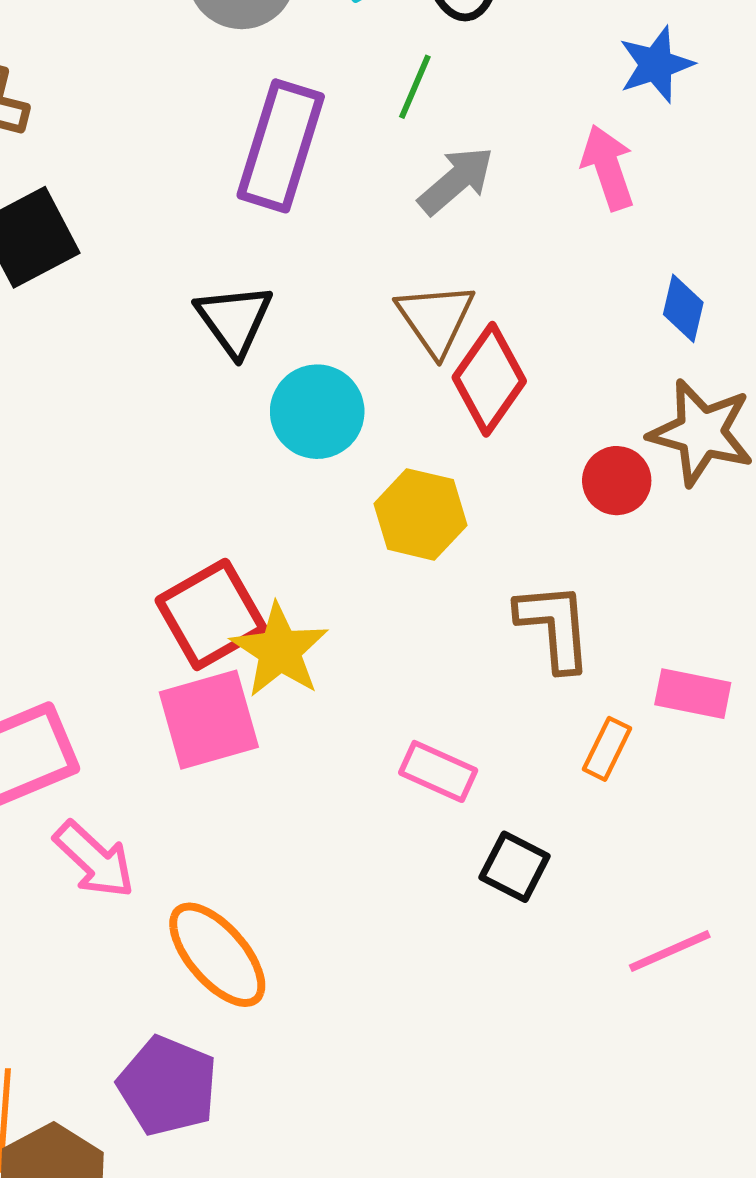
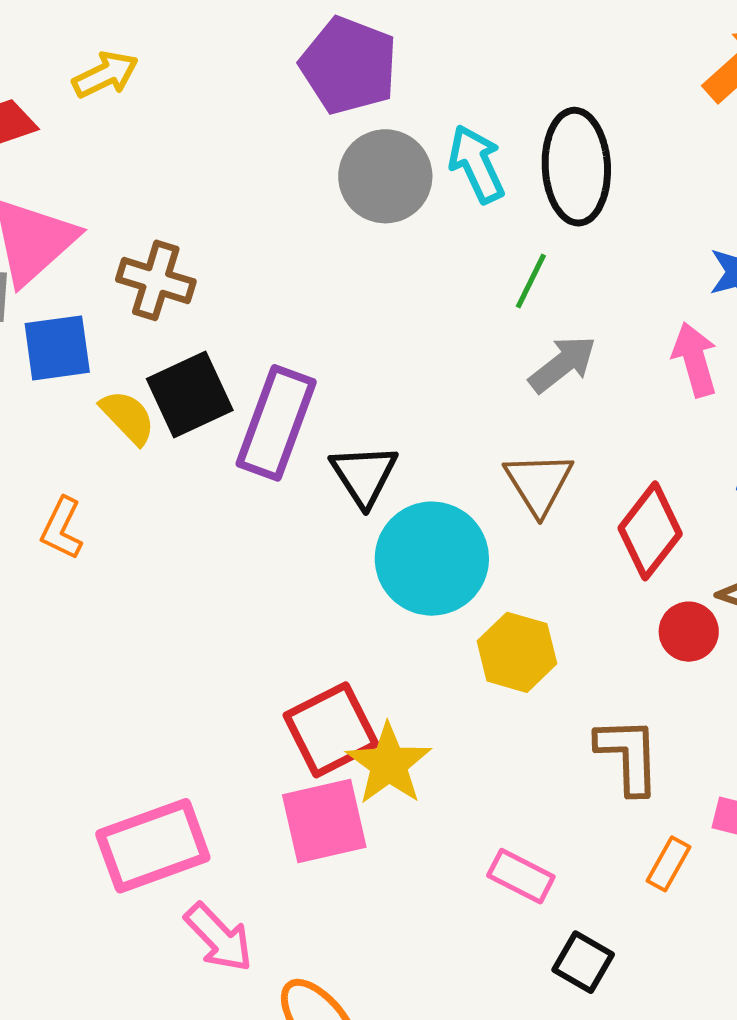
purple rectangle: (281, 146) -> (276, 423), moved
red diamond: (489, 379) -> (650, 531), moved
cyan circle: (317, 412) -> (432, 559), size x1.4

